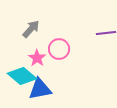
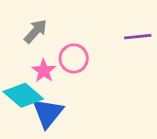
blue triangle: (40, 89) -> (48, 113), turned -40

